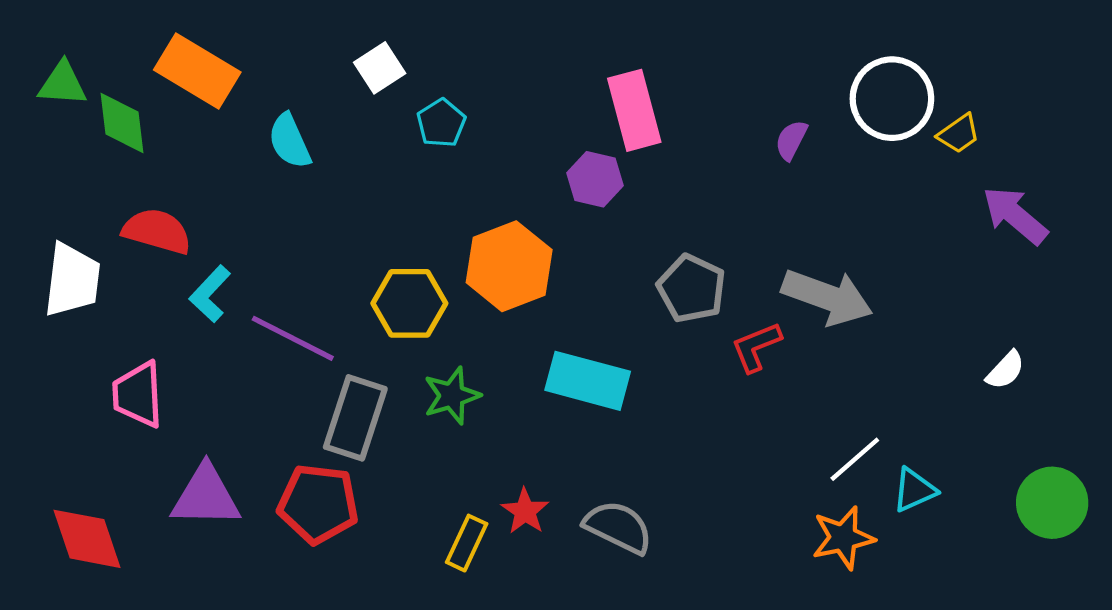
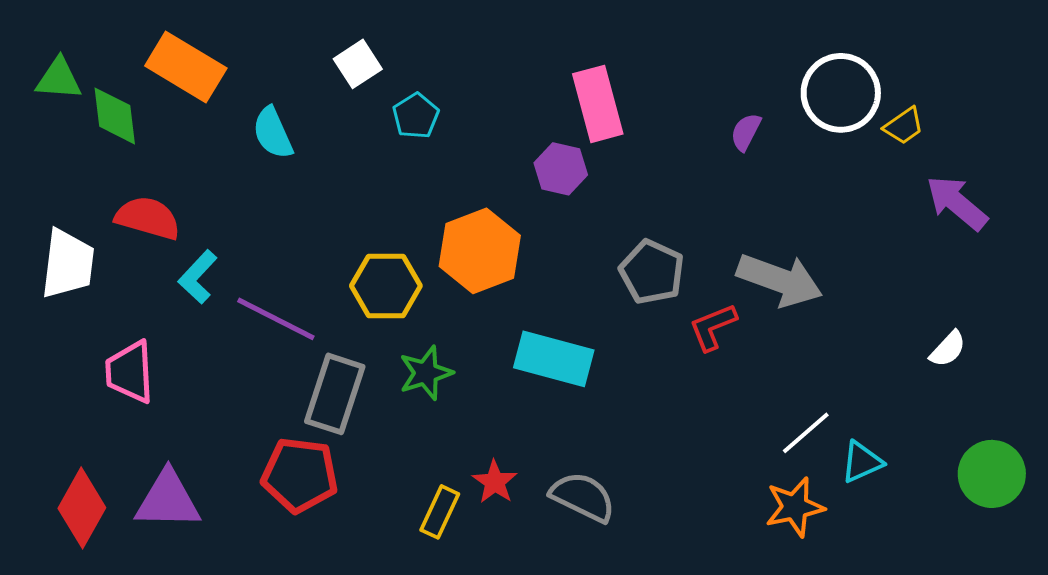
purple triangle: (206, 496) -> (168, 500), moved
red diamond: (87, 539) -> (82, 508), turned 48

